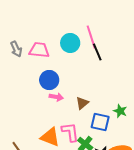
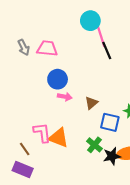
cyan circle: (70, 43) -> (90, 21), moved
pink L-shape: (70, 132) -> (42, 133), moved

